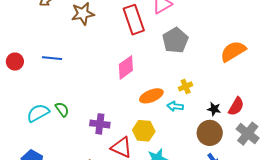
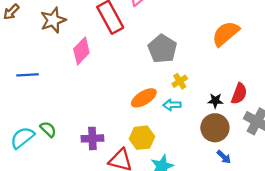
gray pentagon: (175, 40) -> (162, 49), moved
pink diamond: (126, 67) -> (81, 51), moved

